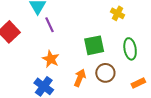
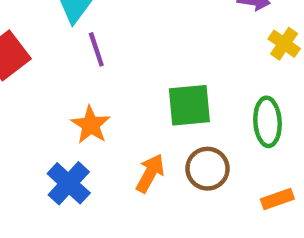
yellow cross: (118, 13) -> (284, 44), moved

